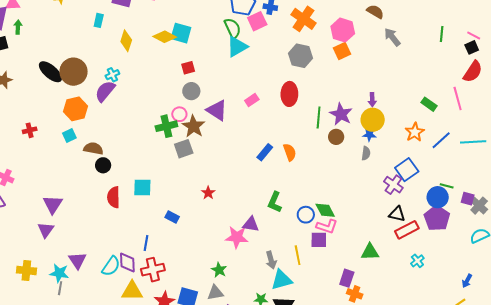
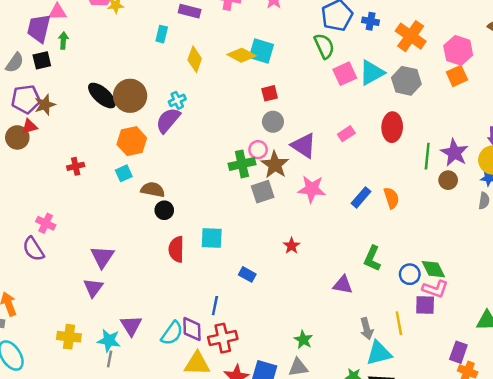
pink square: (257, 21) -> (345, 74), moved
cyan triangle: (237, 47) -> (372, 73), moved
pink star: (237, 237) -> (312, 189), moved

